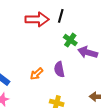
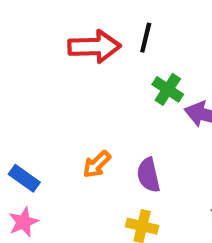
purple semicircle: (59, 69) -> (148, 175), moved

